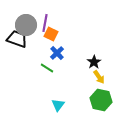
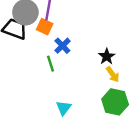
orange square: (51, 34) -> (45, 27), moved
green line: (47, 68) -> (51, 64), turned 40

